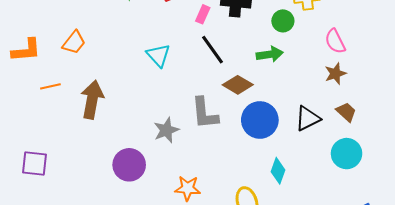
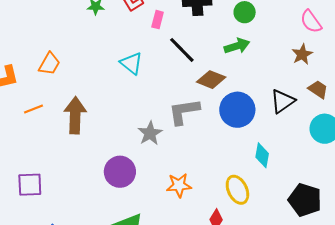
pink rectangle: (203, 14) -> (158, 20), moved
pink semicircle: (335, 41) -> (311, 22), moved
gray L-shape: (205, 113) -> (184, 111), turned 96

